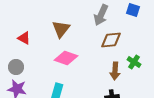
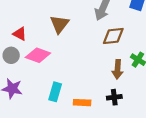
pink diamond: (66, 58) -> (38, 55), moved
gray circle: (16, 67) -> (11, 55), moved

